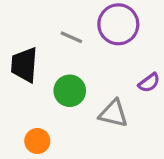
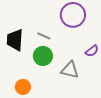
gray line: (71, 37) -> (44, 36), moved

